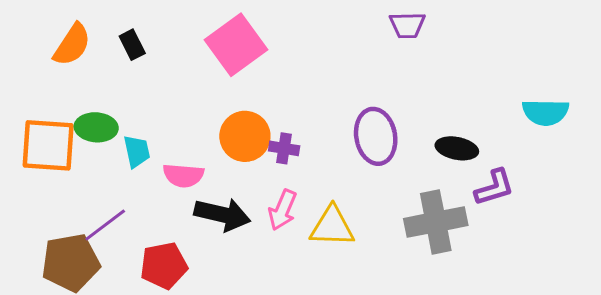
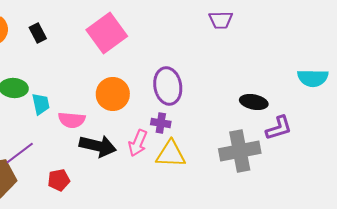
purple ellipse: (376, 136) -> (168, 86), moved
purple cross: (284, 148) -> (161, 123), moved
red pentagon: (164, 266) -> (59, 180), size x0.7

